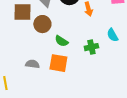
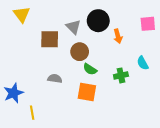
brown circle: (42, 24) -> (80, 52), moved
gray semicircle: (32, 64) -> (55, 79), moved

